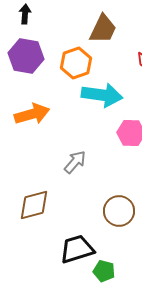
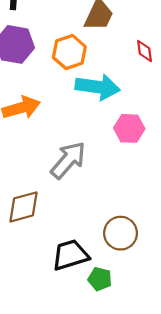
gray arrow: (75, 162) -> (68, 160), size x1.5
brown circle: (119, 211) -> (121, 233), moved

